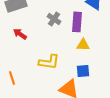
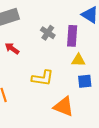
blue square: (83, 71) -> (85, 81), moved

